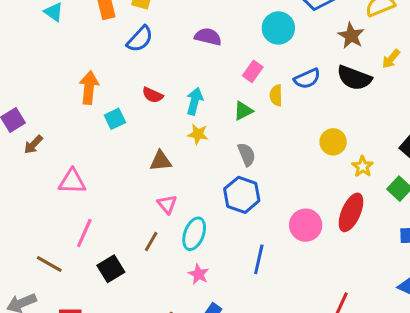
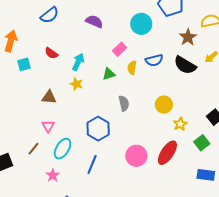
gray semicircle: (247, 154) -> (124, 103), moved
blue line: (259, 259) -> (92, 164), moved
pink star: (199, 274) -> (53, 175), moved

